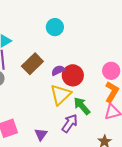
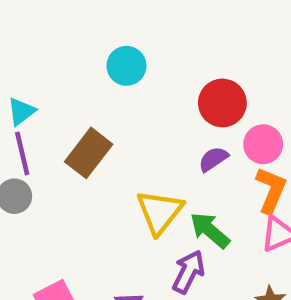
purple semicircle: (58, 70) -> (213, 159), moved
red circle: (73, 75) -> (222, 103), moved

